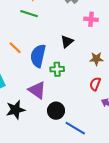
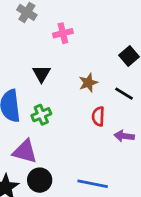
black circle: (56, 111) -> (40, 180), moved

